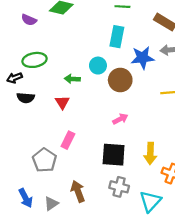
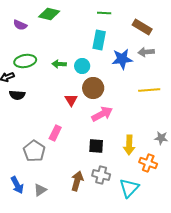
green arrow: (72, 79) -> (59, 64), moved
brown circle: (120, 80) -> (93, 88), moved
red triangle: (62, 102) -> (71, 100), moved
pink arrow: (120, 119) -> (102, 114), size x1.5
black square: (114, 155) -> (96, 146), size x0.7
brown arrow: (78, 191) -> (77, 181), moved, turned 36

